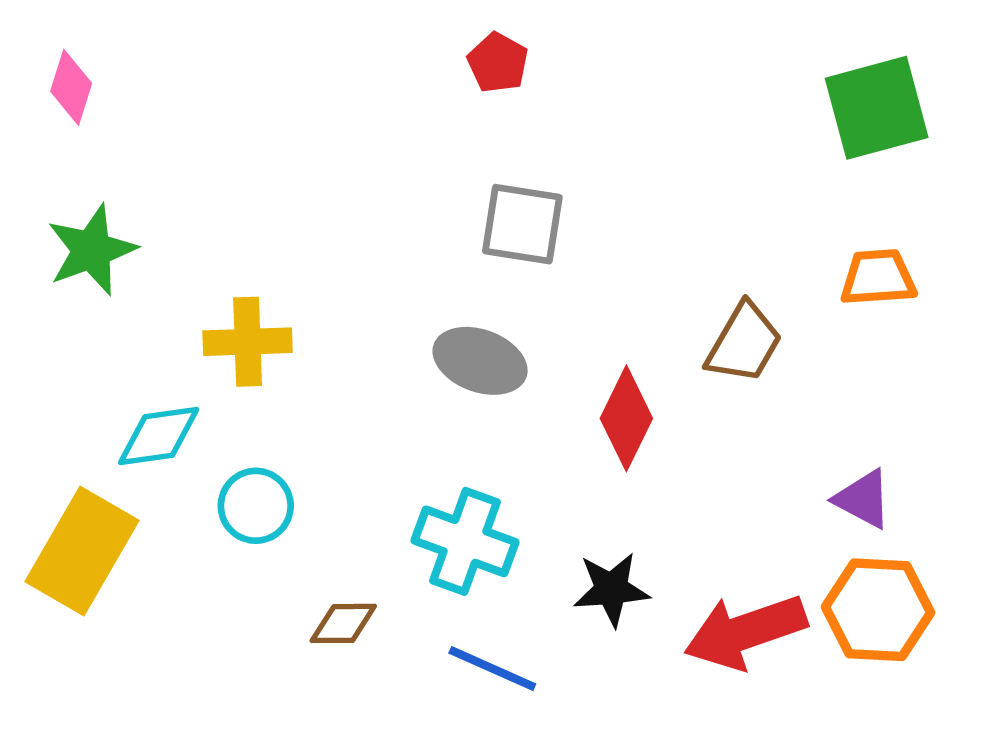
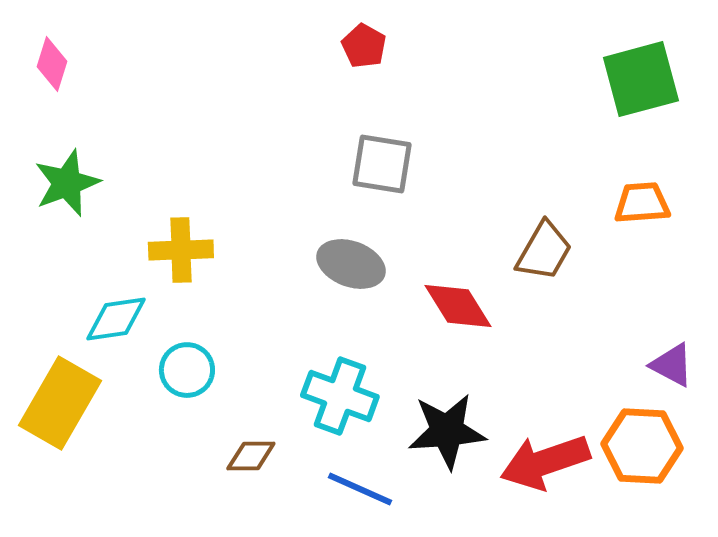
red diamond: (626, 418) -> (458, 306), turned -58
purple triangle: (863, 499) -> (672, 365), moved
black star: (611, 589) -> (447, 431), size x1.4

